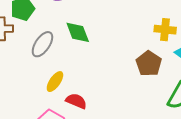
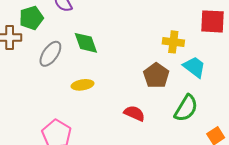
yellow ellipse: (55, 82) -> (83, 85), moved, turned 45
red semicircle: (76, 101) -> (134, 113), moved

